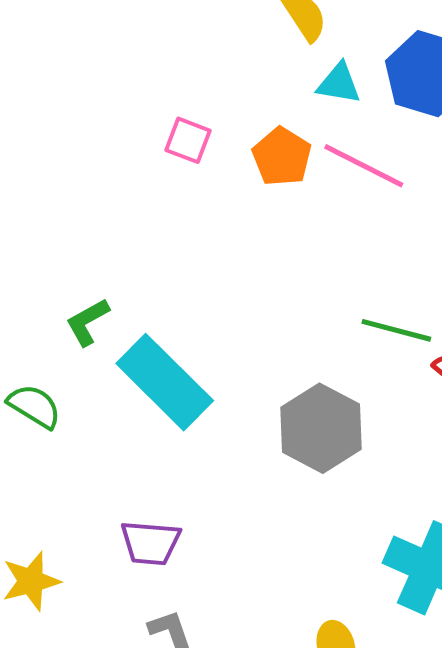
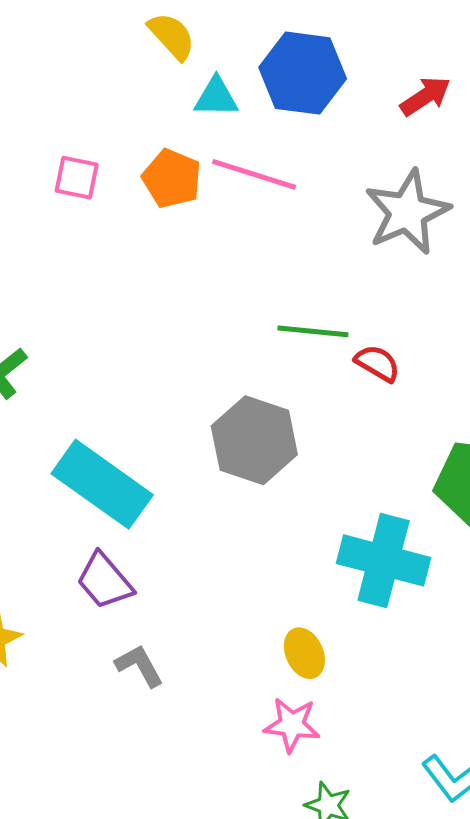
cyan rectangle: (165, 382) -> (102, 484), moved
purple trapezoid: (150, 543) -> (105, 581), turned 54

